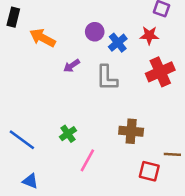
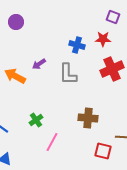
purple circle: (95, 32) -> (16, 22), moved
orange arrow: (42, 38) -> (15, 76), moved
blue cross: (118, 43) -> (77, 45), turned -35

